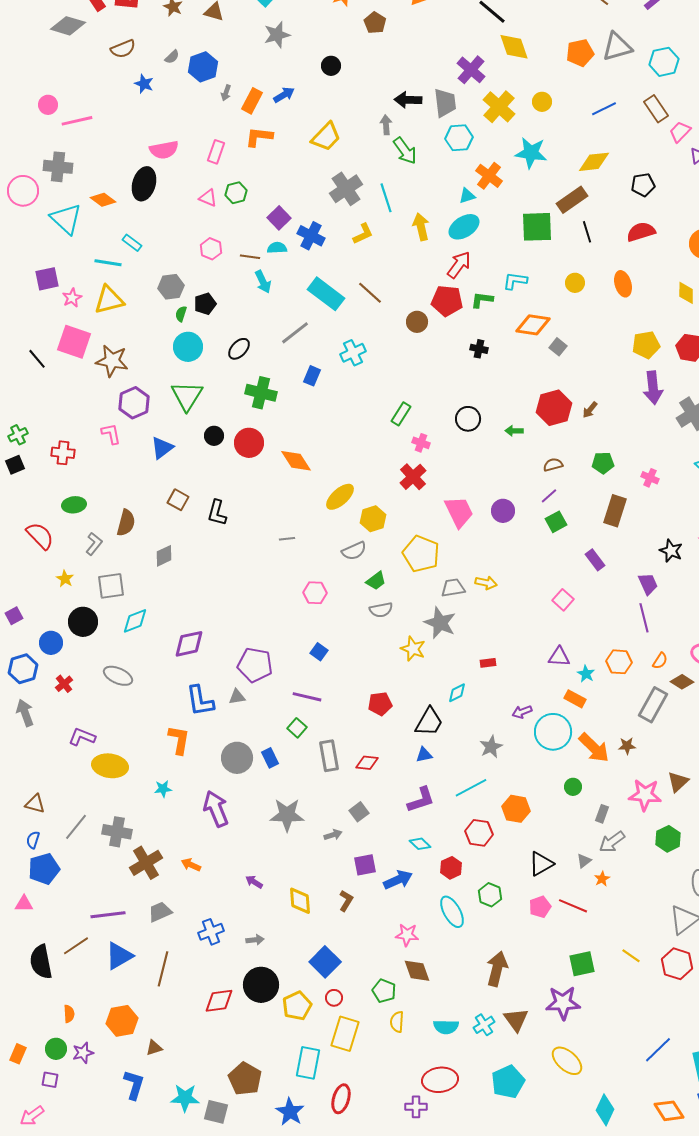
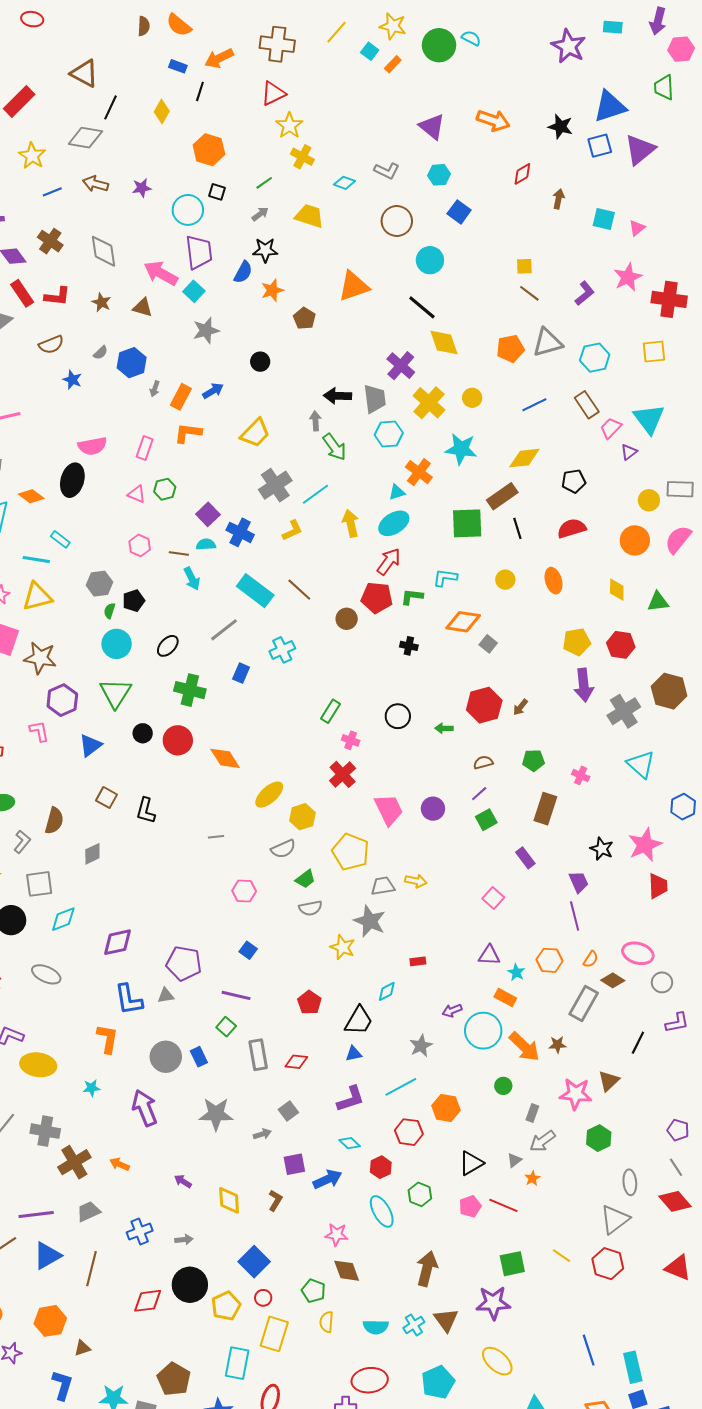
cyan line: (386, 198) -> (315, 494), turned 72
red pentagon: (380, 704) -> (309, 1002), turned -30
blue line: (658, 1050) -> (589, 1350), turned -64

